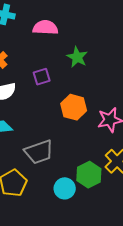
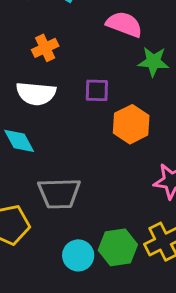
green star: (77, 57) -> (153, 62), moved, turned 30
orange hexagon: (74, 107) -> (131, 124), moved

